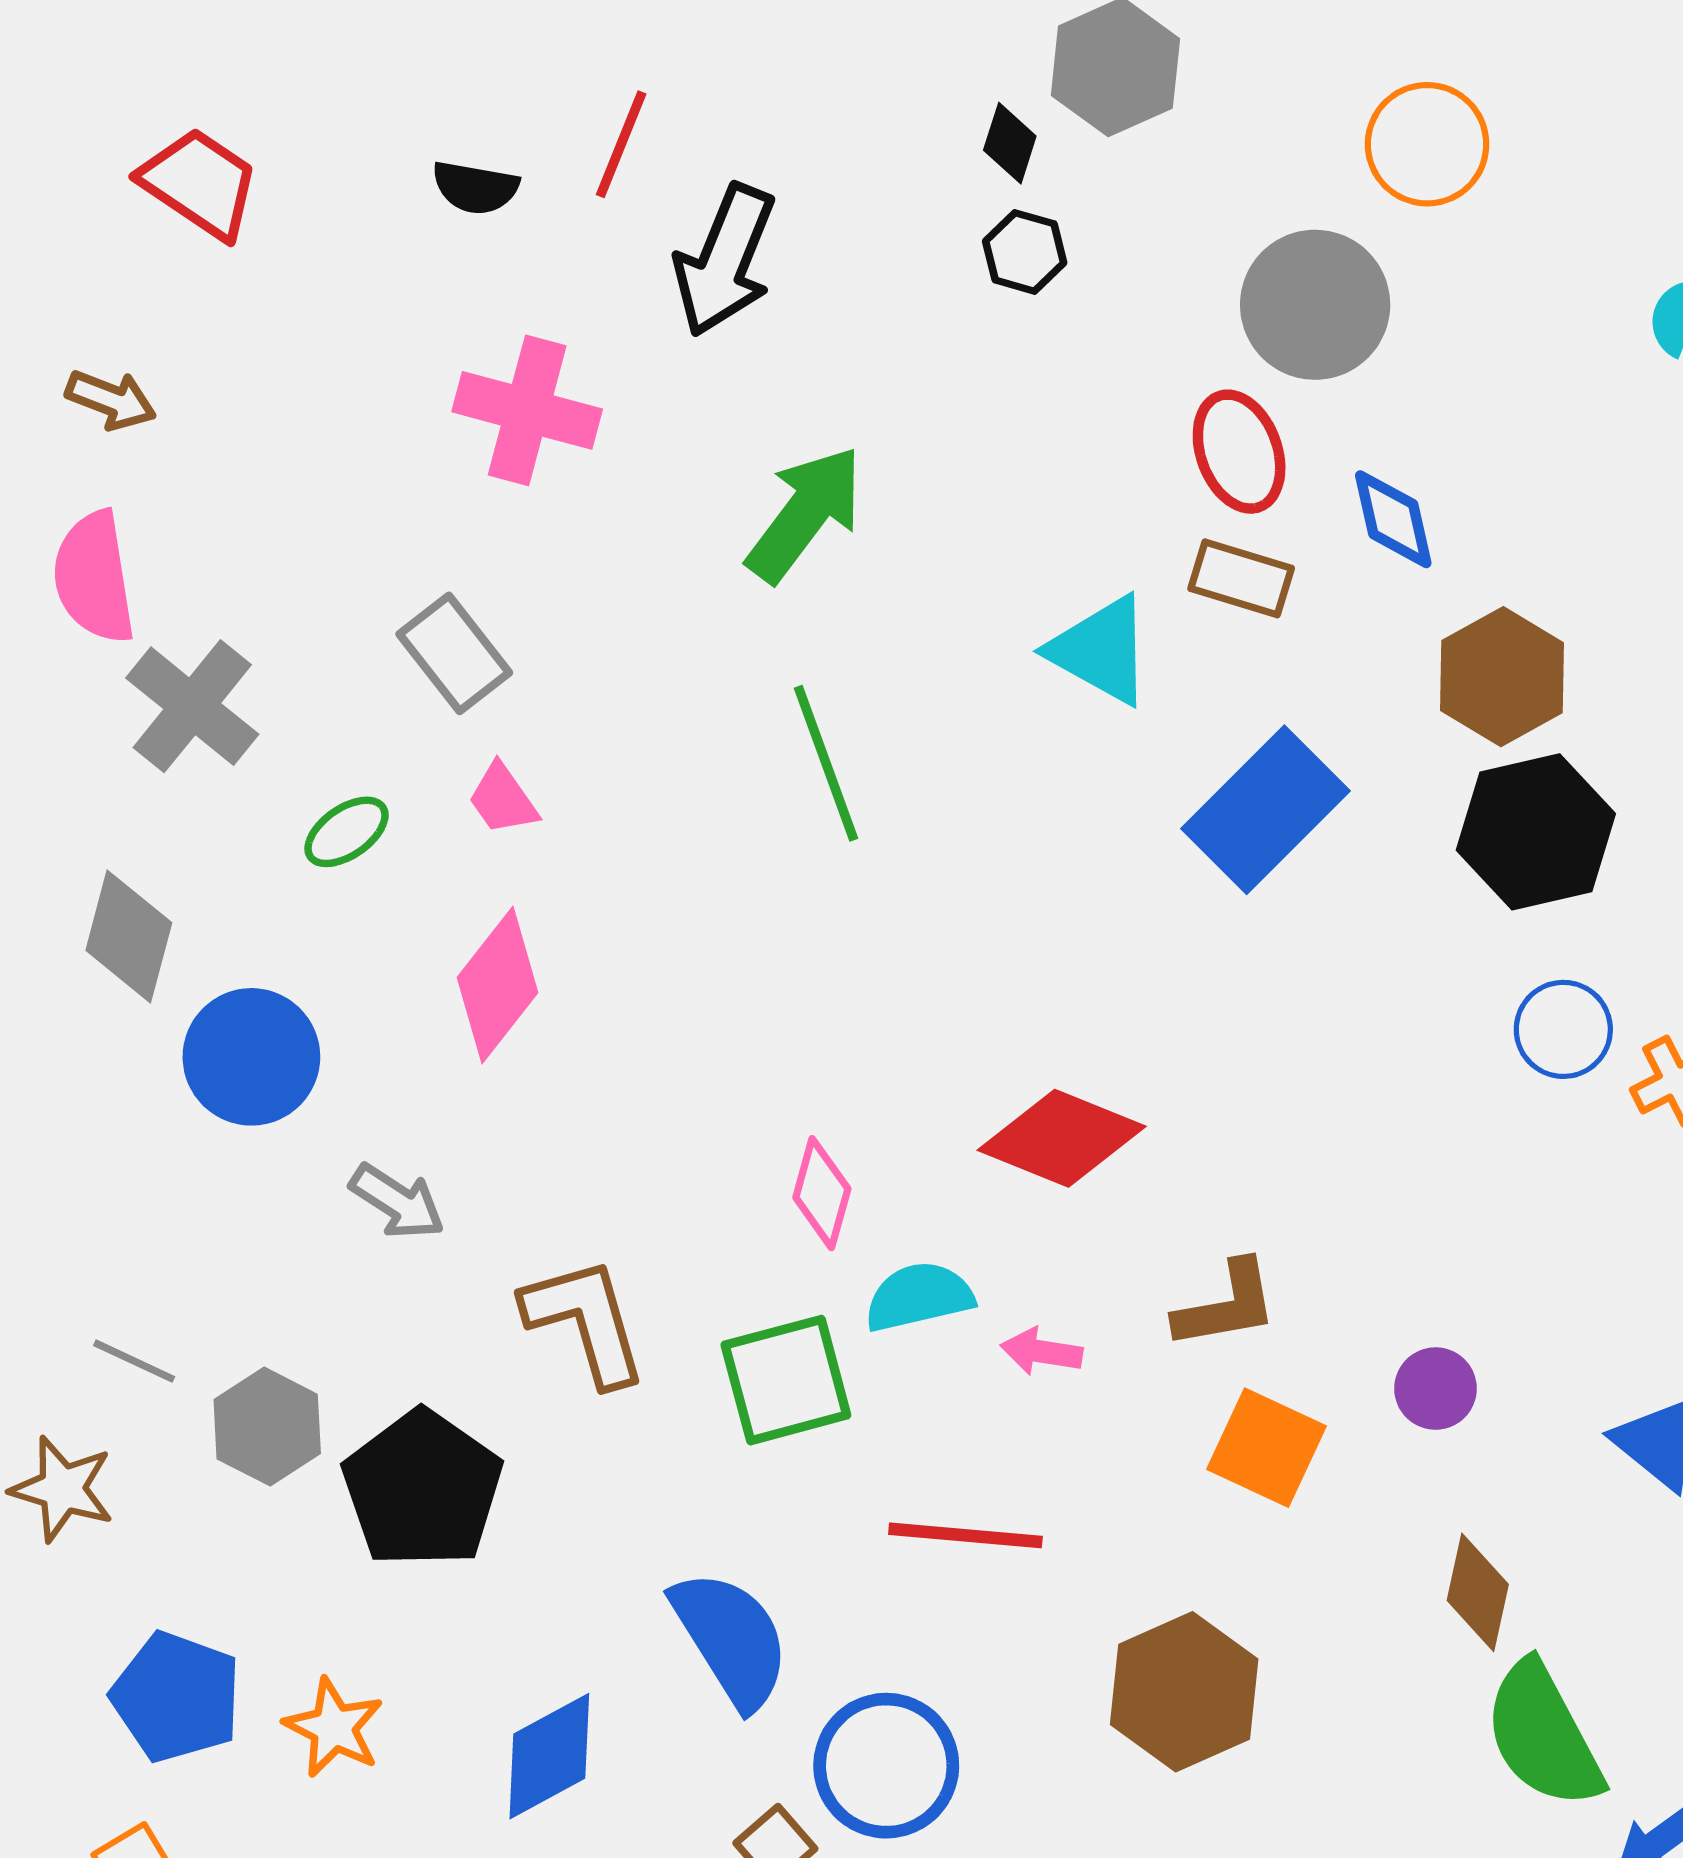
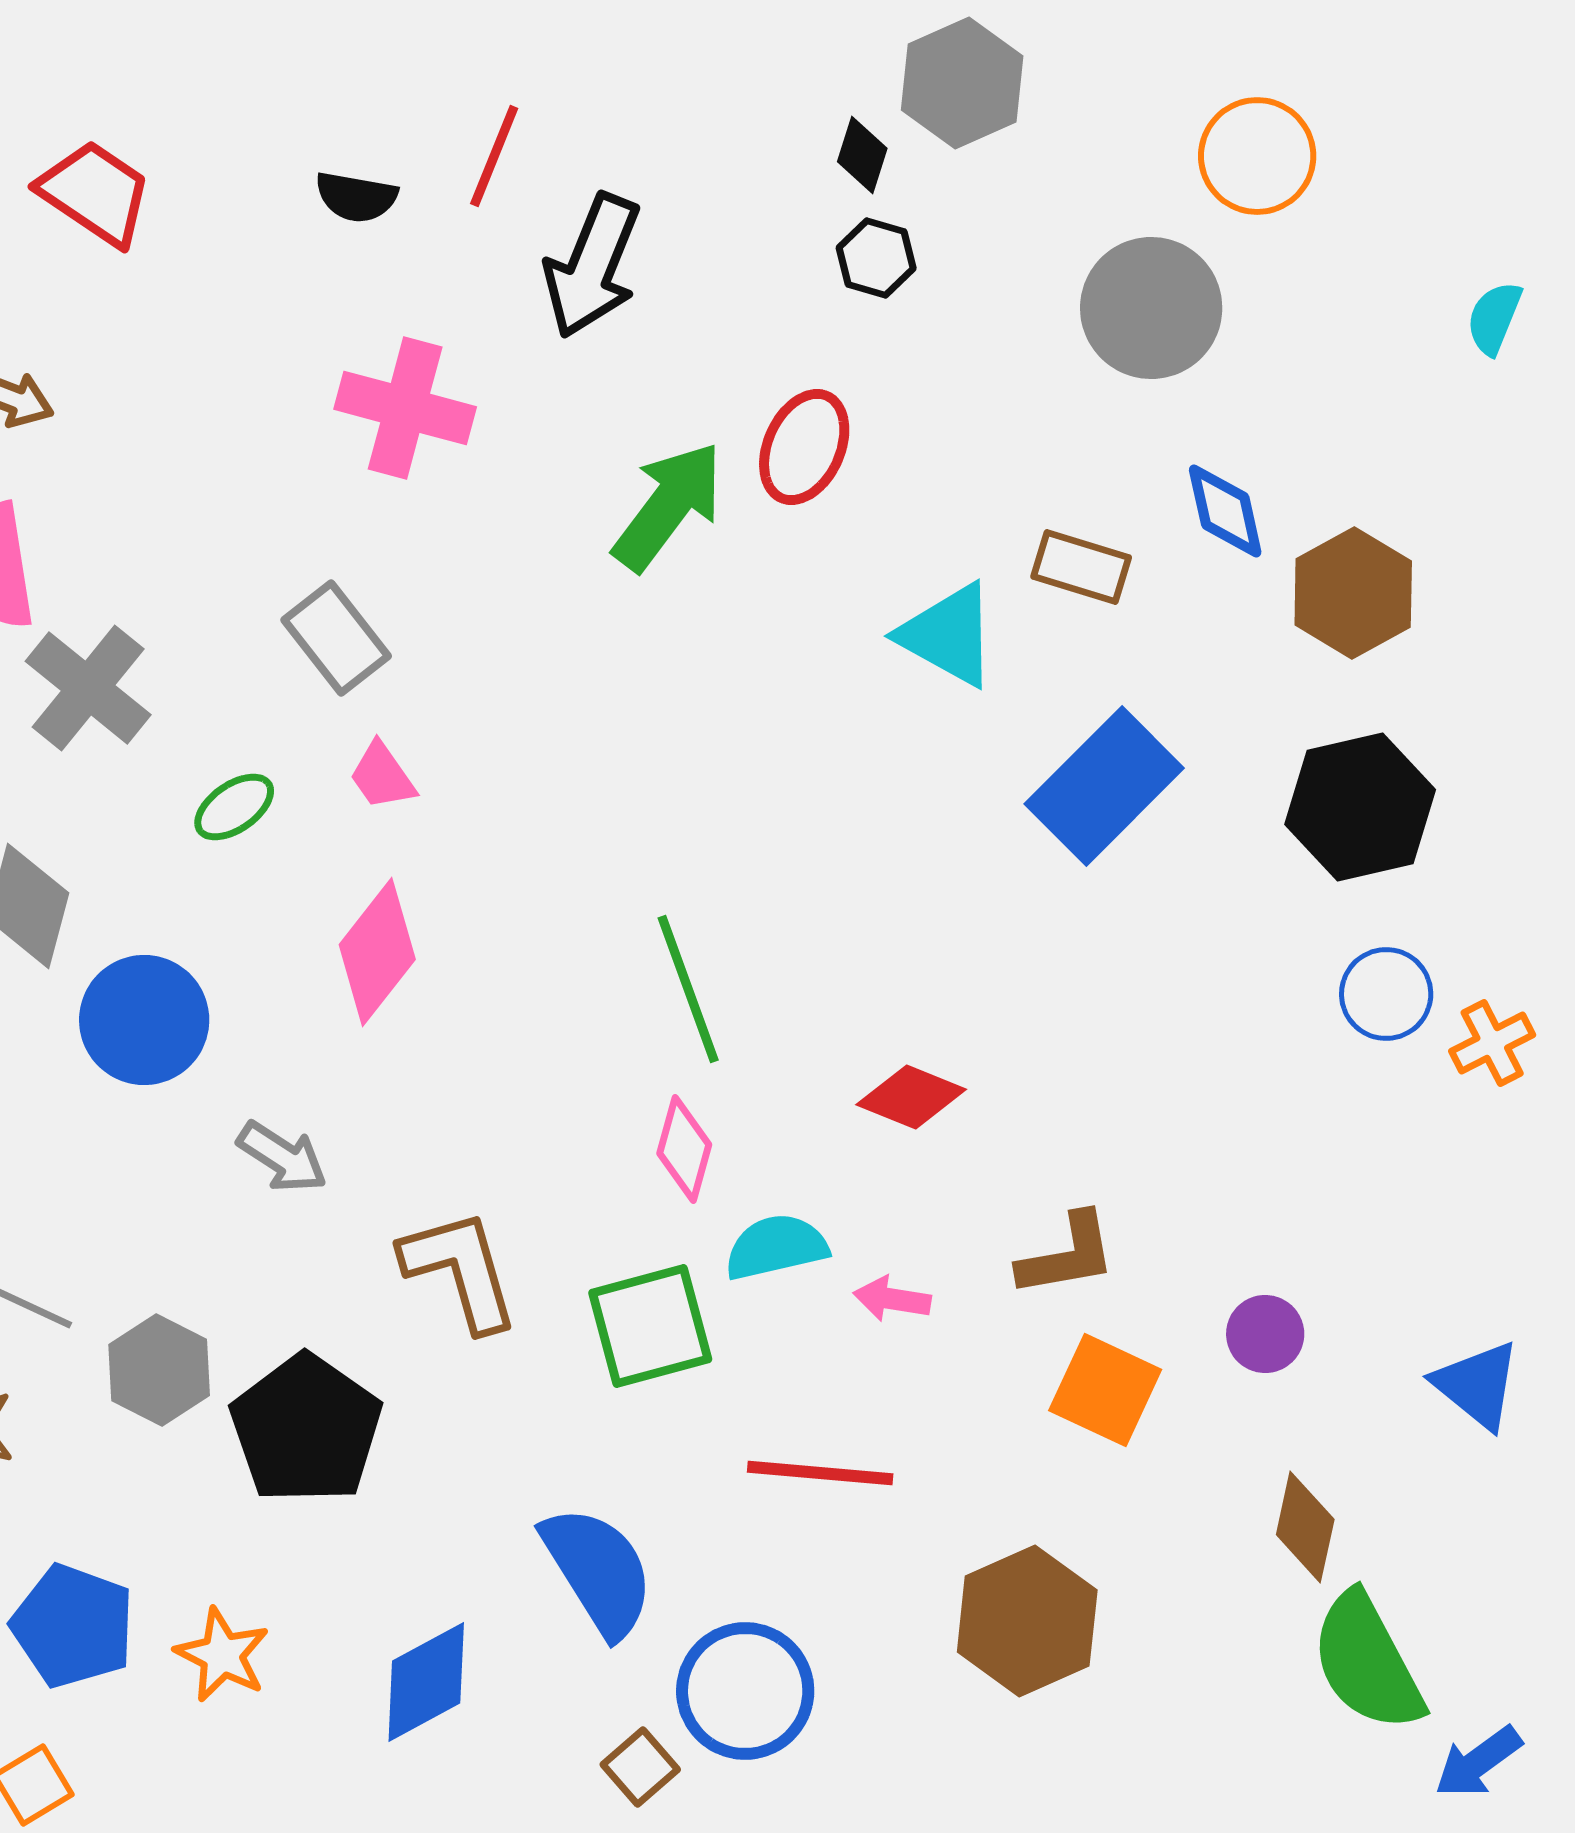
red ellipse: (1239, 452) -> (804, 447), moved, turned 44
brown hexagon: (1502, 677) -> (1353, 593), moved
green line: (826, 763) -> (688, 989), moved
red diamond: (1062, 1138) -> (911, 1097), size x0.7

